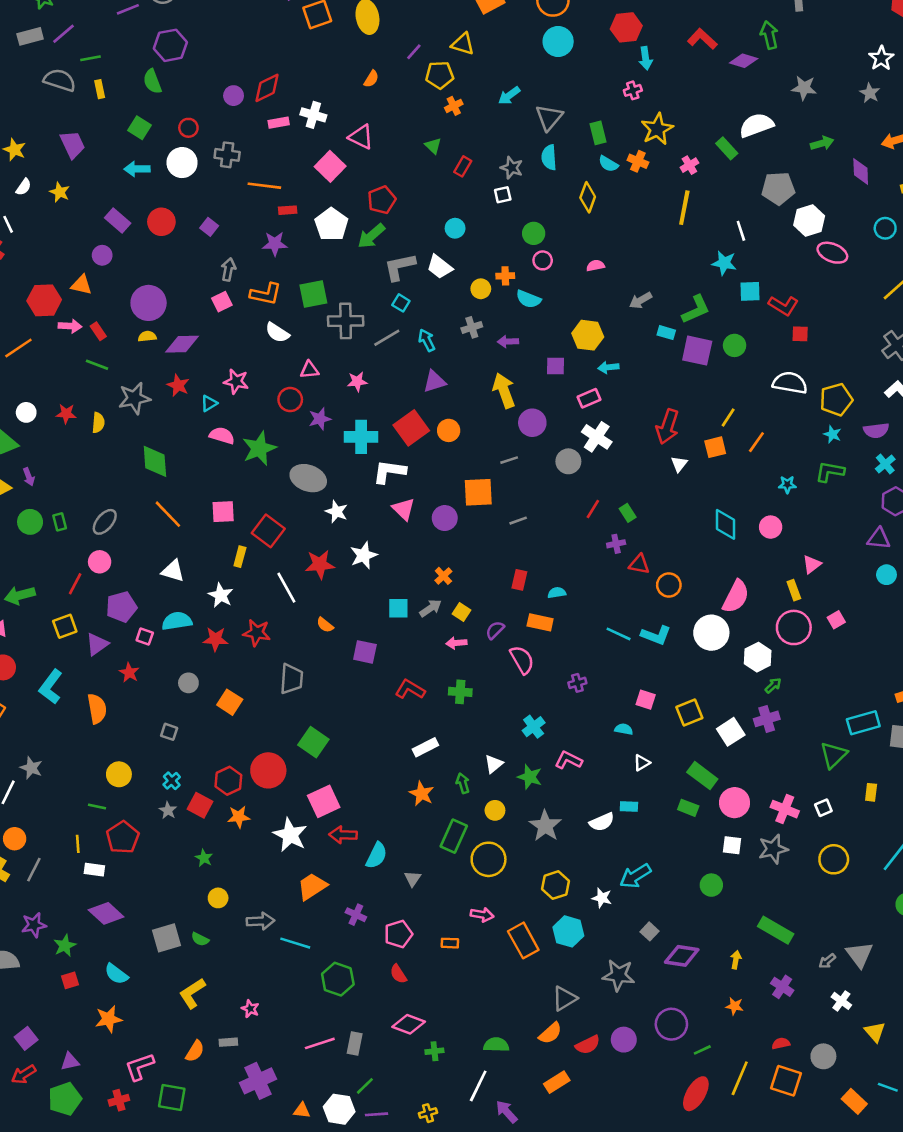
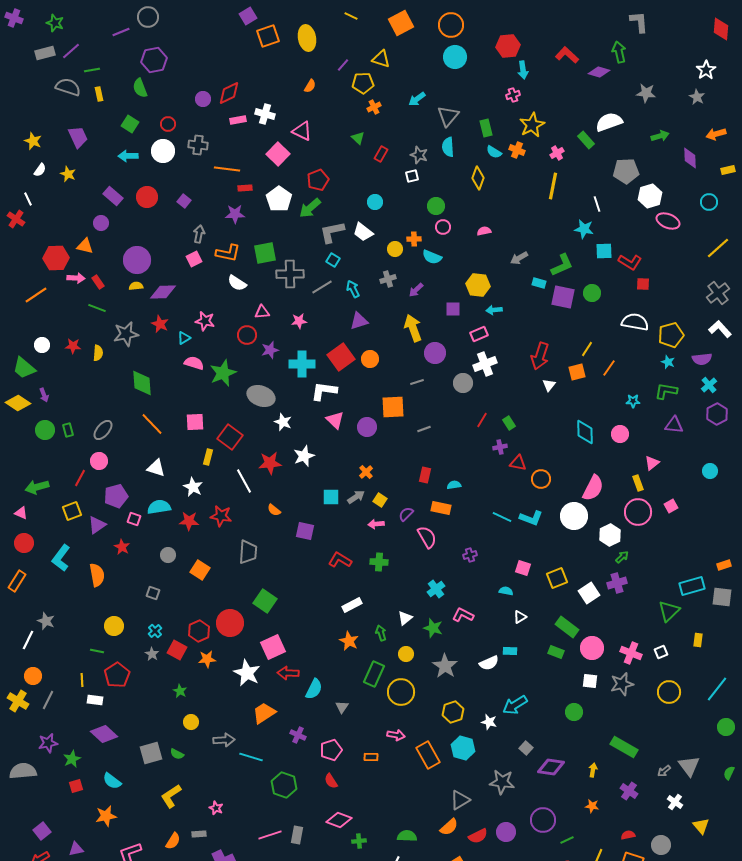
purple arrow: (508, 342) -> (416, 290), turned -42
white cross: (597, 437) -> (485, 364), turned 35
purple triangle: (879, 539) -> (674, 425), moved

